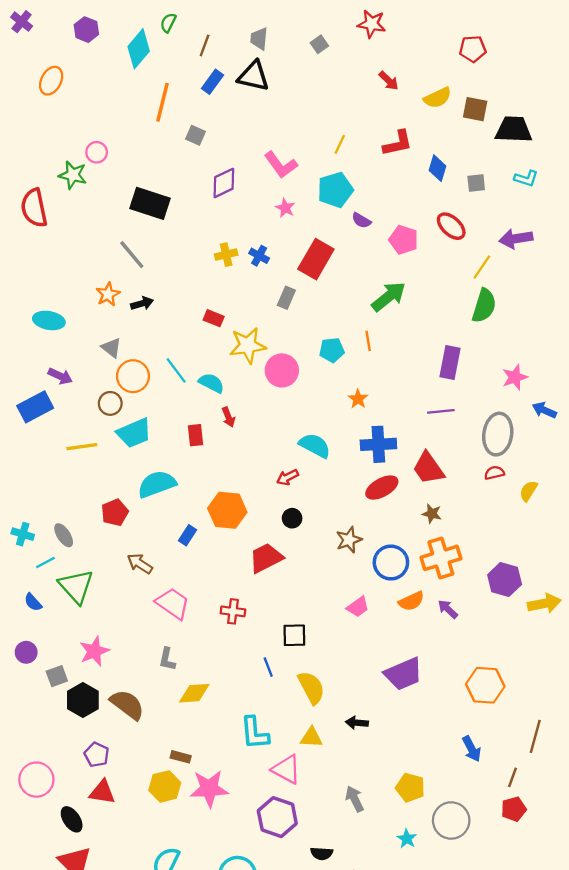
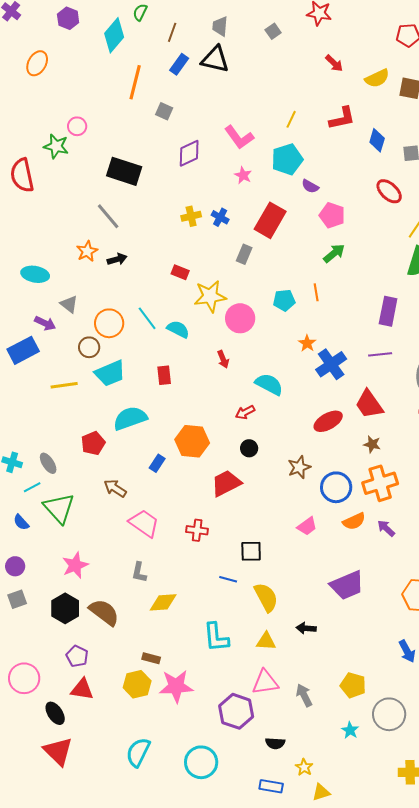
pink pentagon: (403, 240) -> (332, 215), moved
green arrow: (389, 297) -> (334, 253), size x0.7
gray triangle: (111, 348) -> (69, 304), moved
red arrow: (228, 417) -> (223, 359), moved
blue cross: (378, 444) -> (331, 364), moved, turned -32
blue line: (268, 667) -> (228, 579), turned -54
gray square: (57, 676) -> (17, 599), moved
pink triangle: (286, 769) -> (265, 682), moved, turned -36

